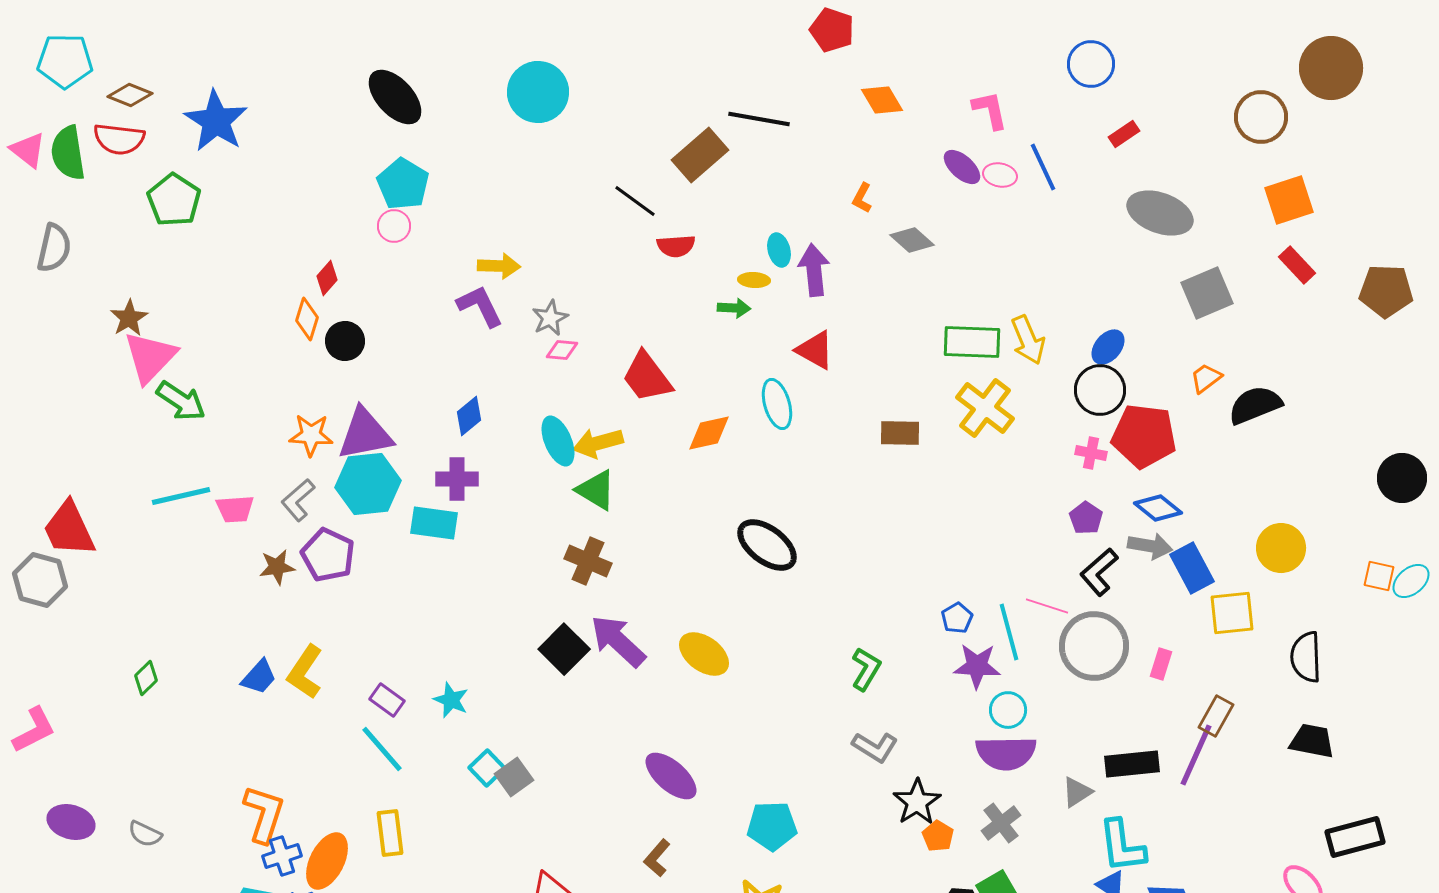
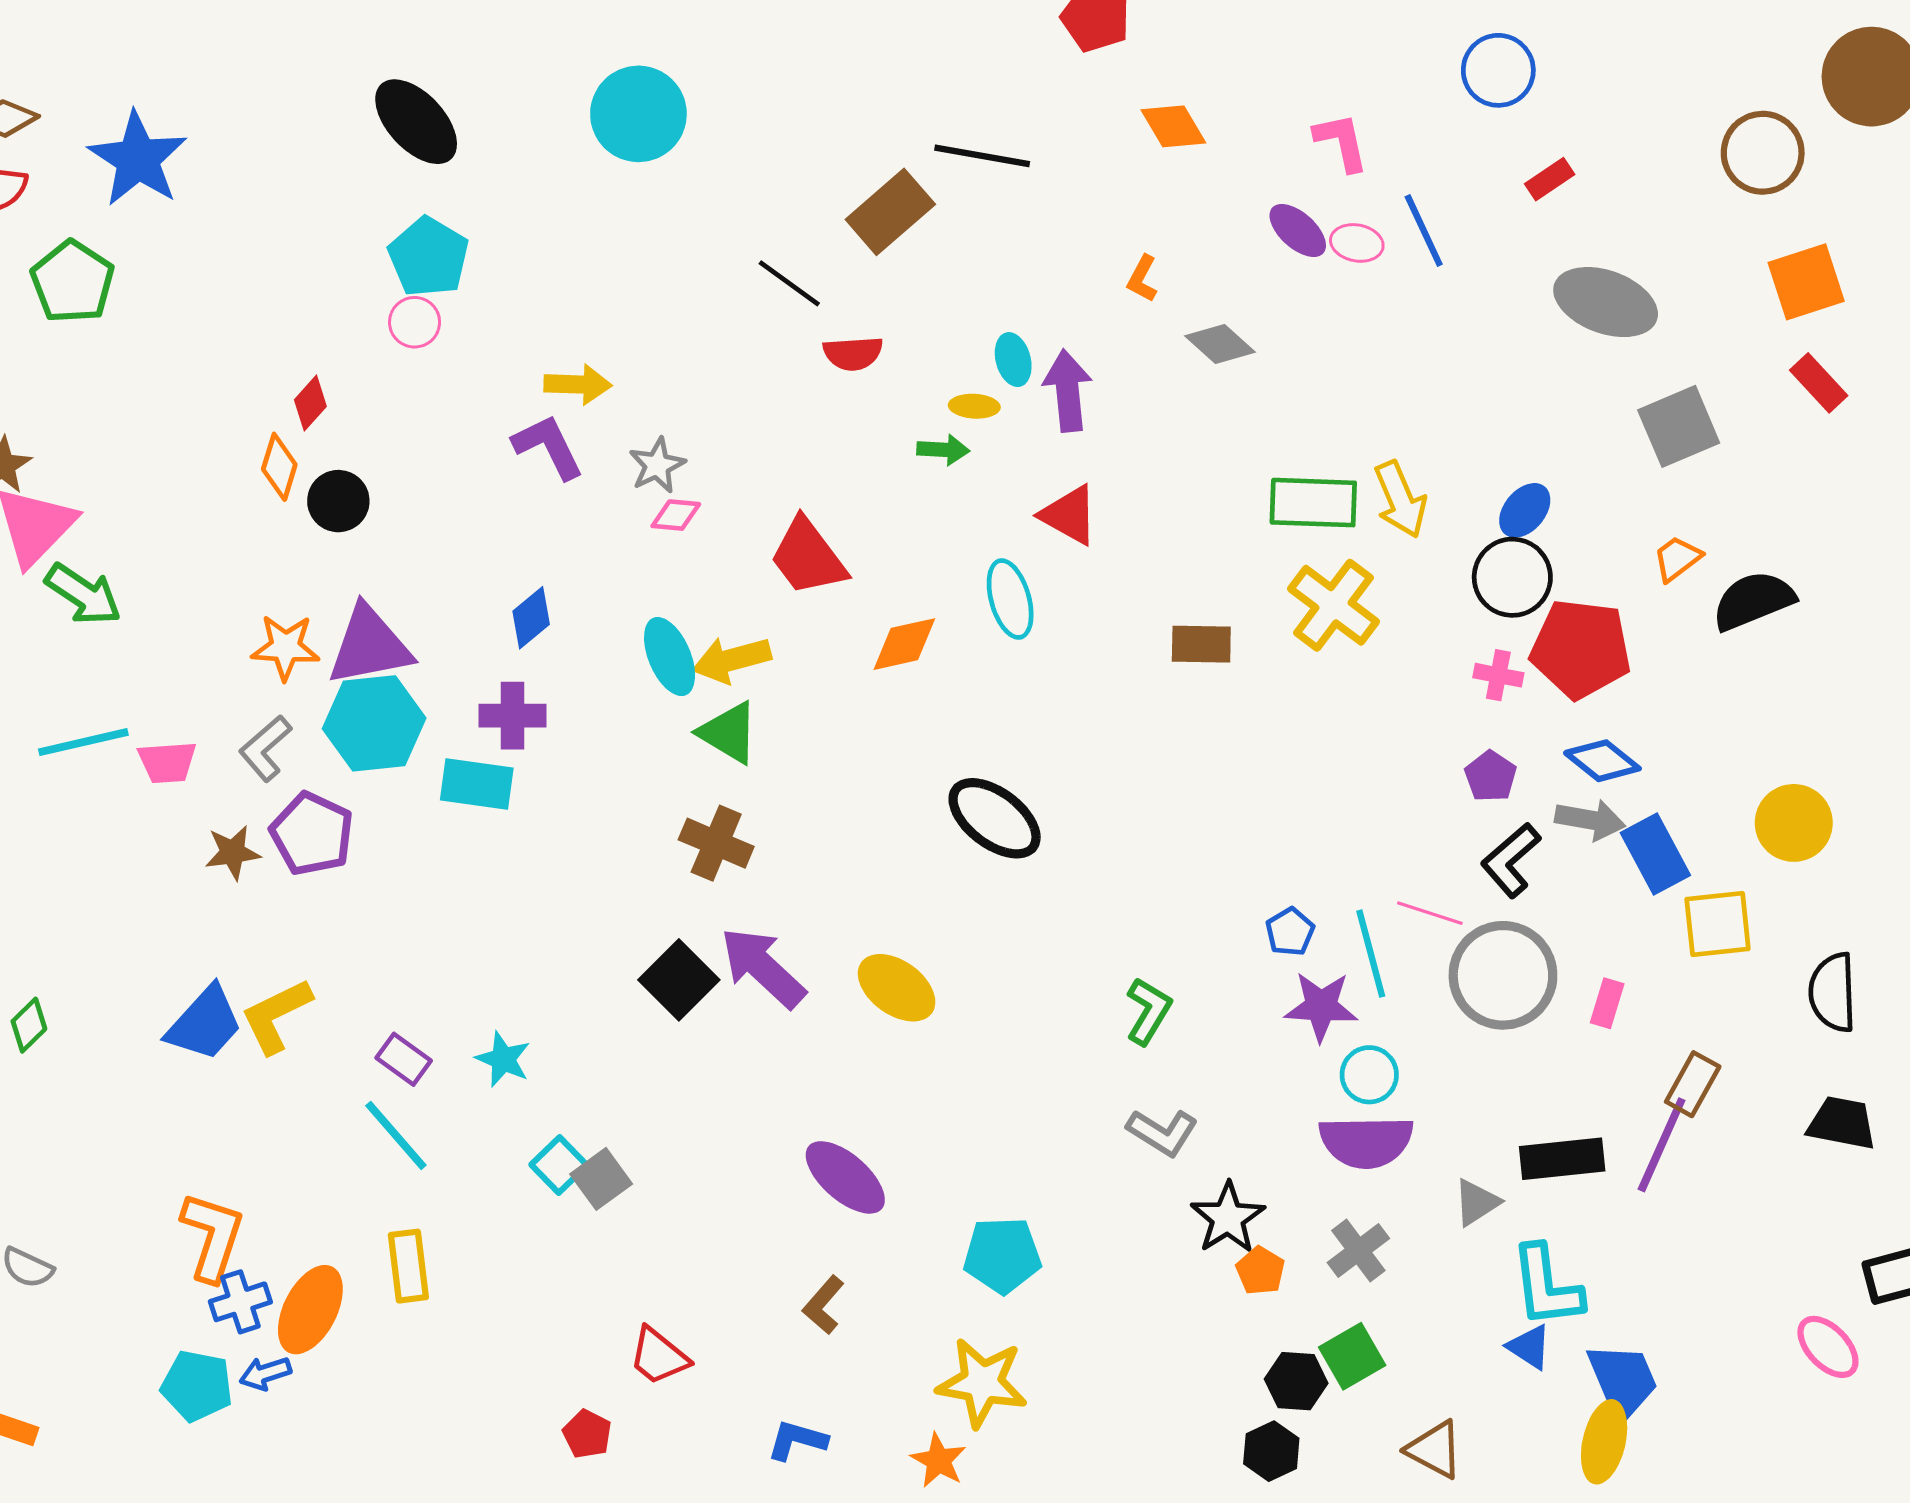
yellow L-shape: (305, 672) -> (276, 1016), turned 30
blue trapezoid: (259, 677) -> (205, 1023), size x1.4

